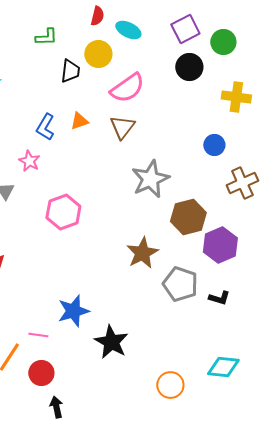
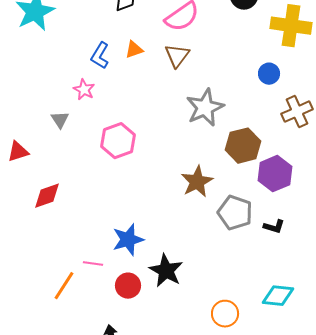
yellow cross: (236, 97) -> (291, 26), size x1.4
red circle: (41, 373) -> (128, 286), moved

